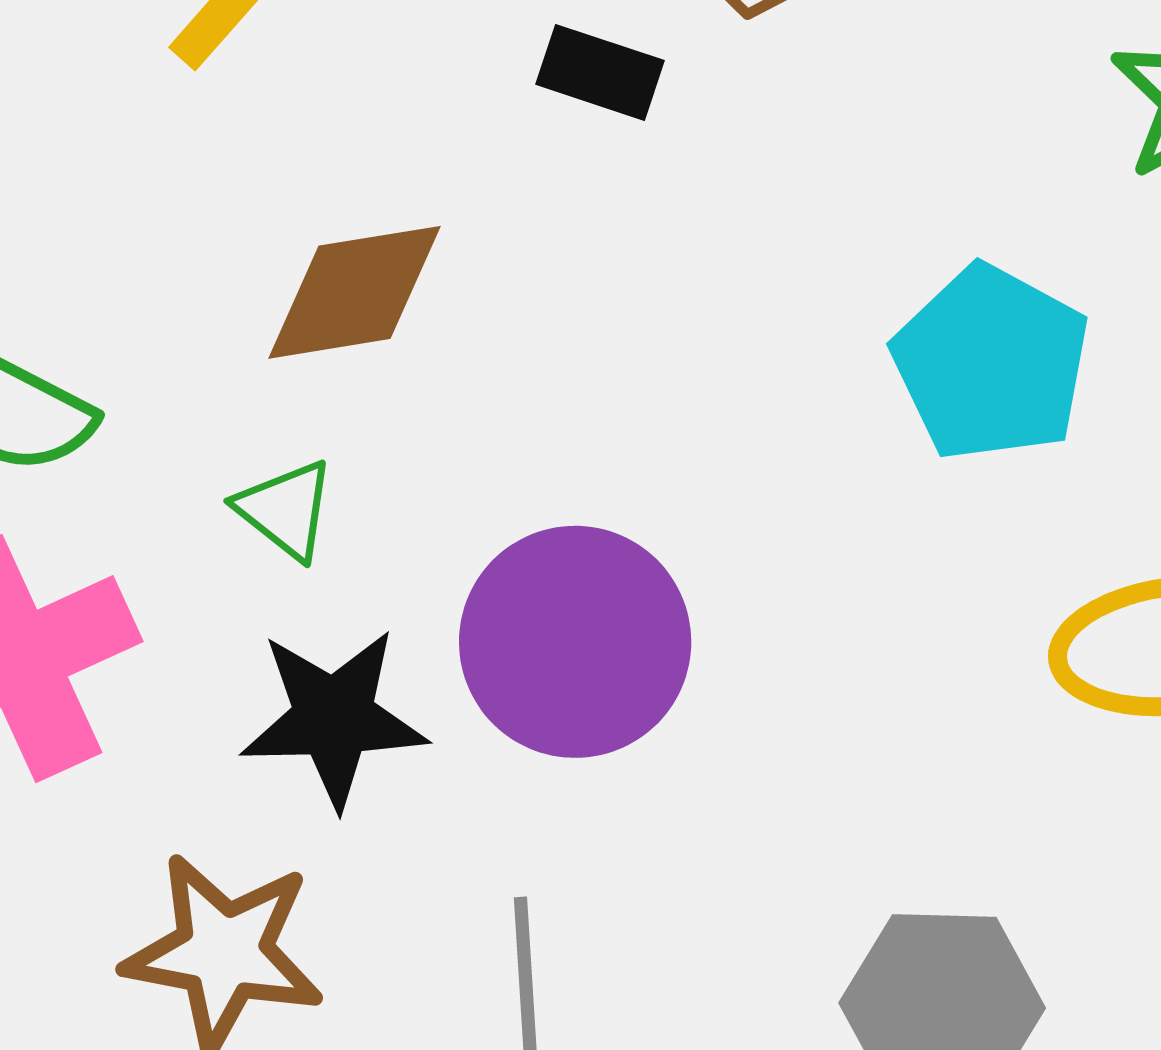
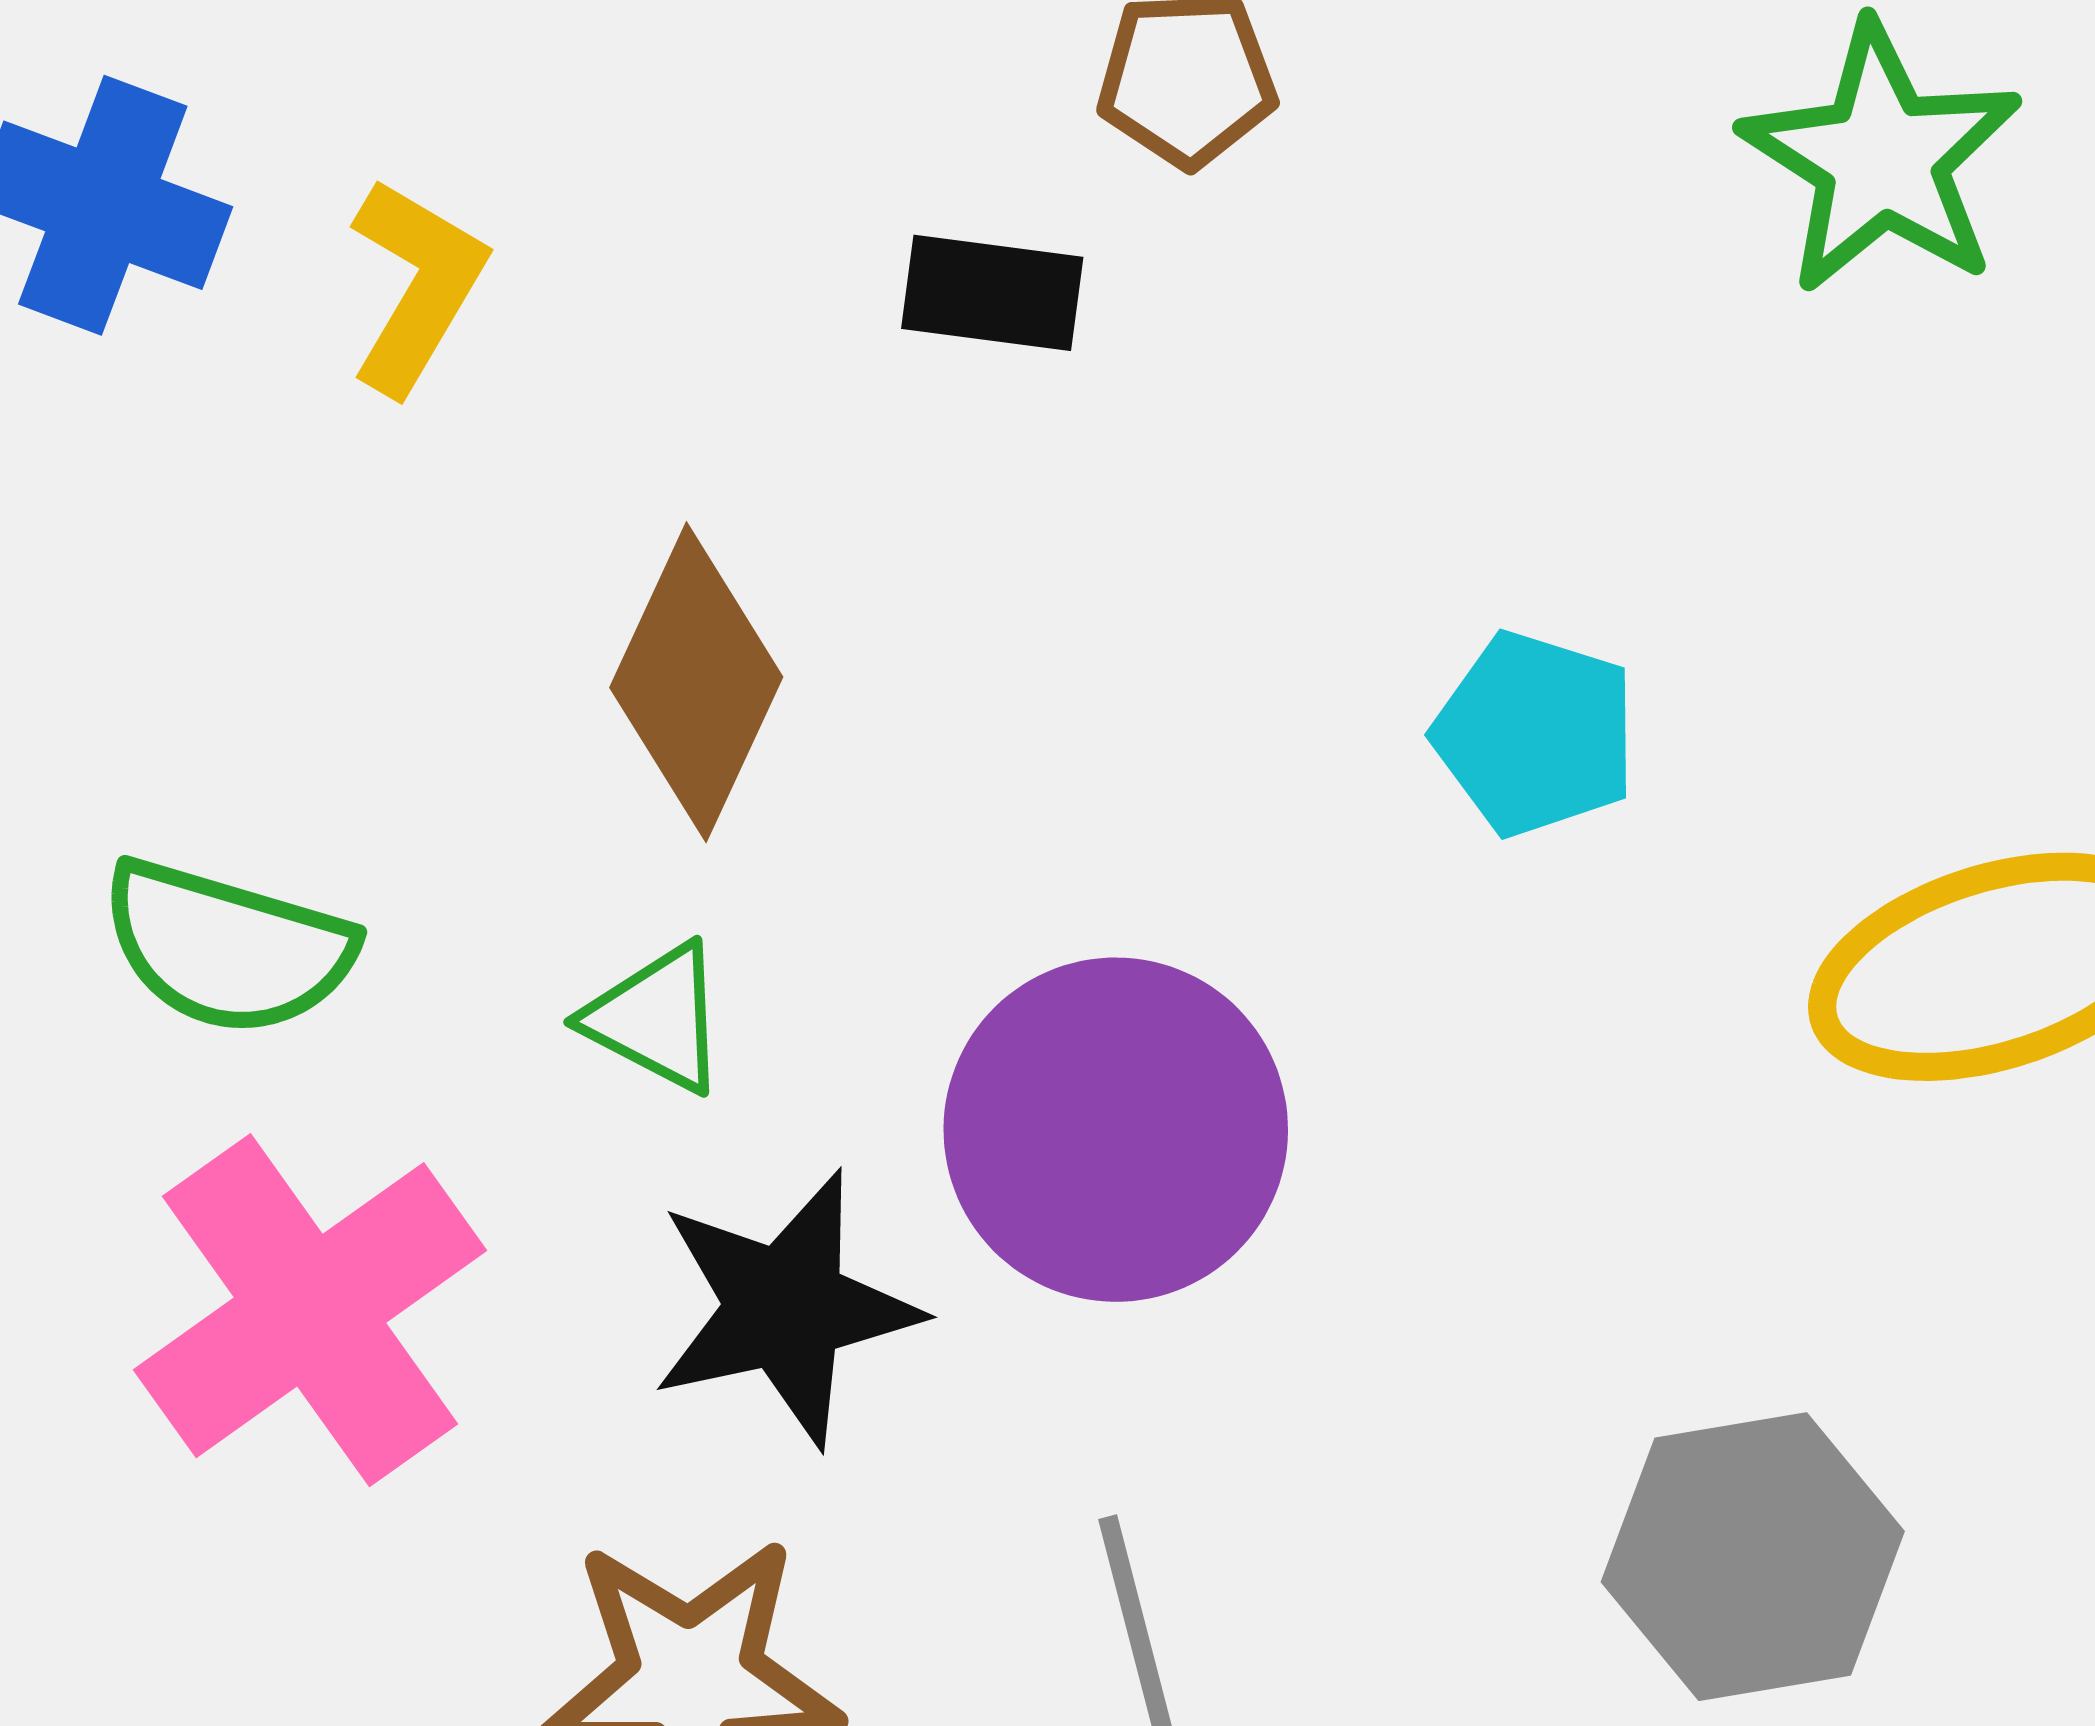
brown diamond: (355, 292) -> (696, 682), turned -45
cyan pentagon: (991, 363) -> (1535, 734), moved, size x0.7

